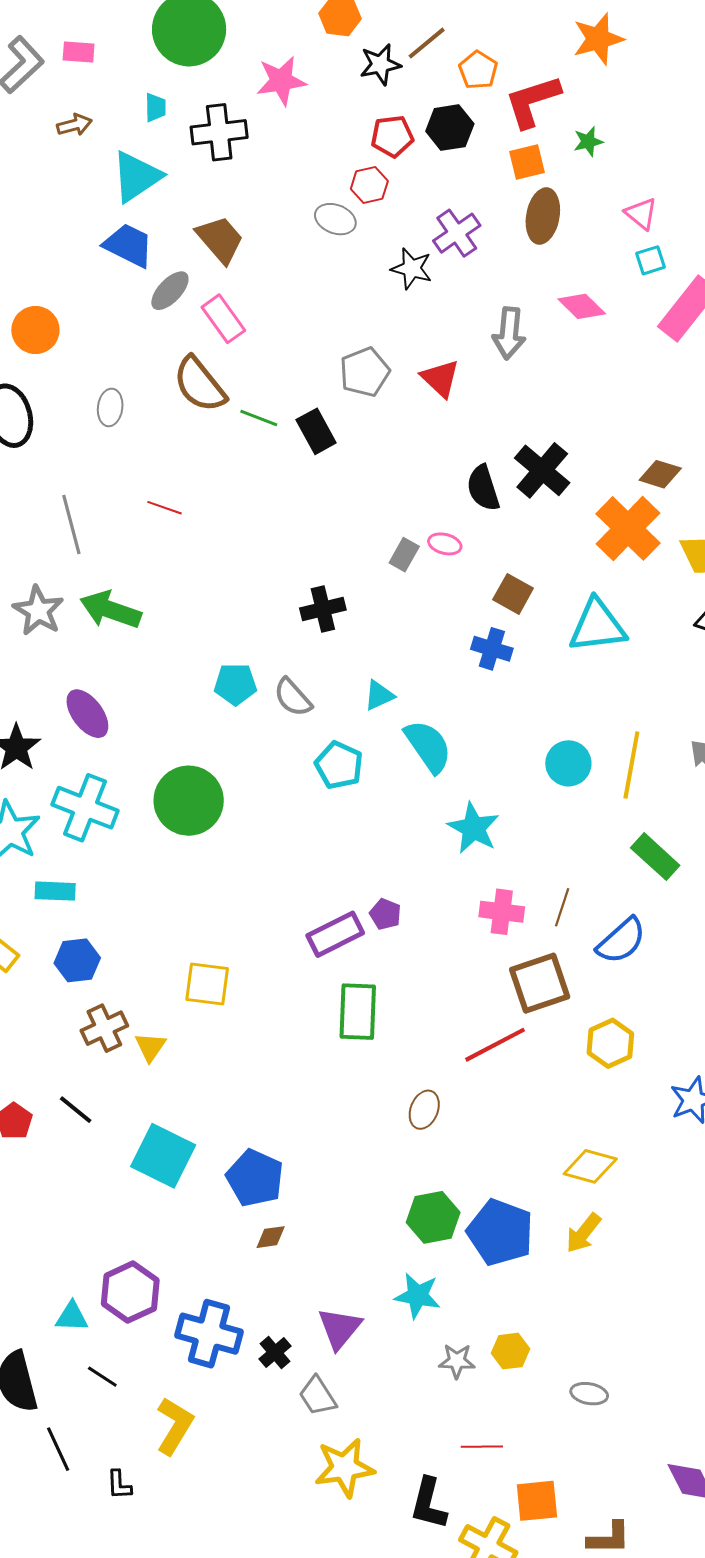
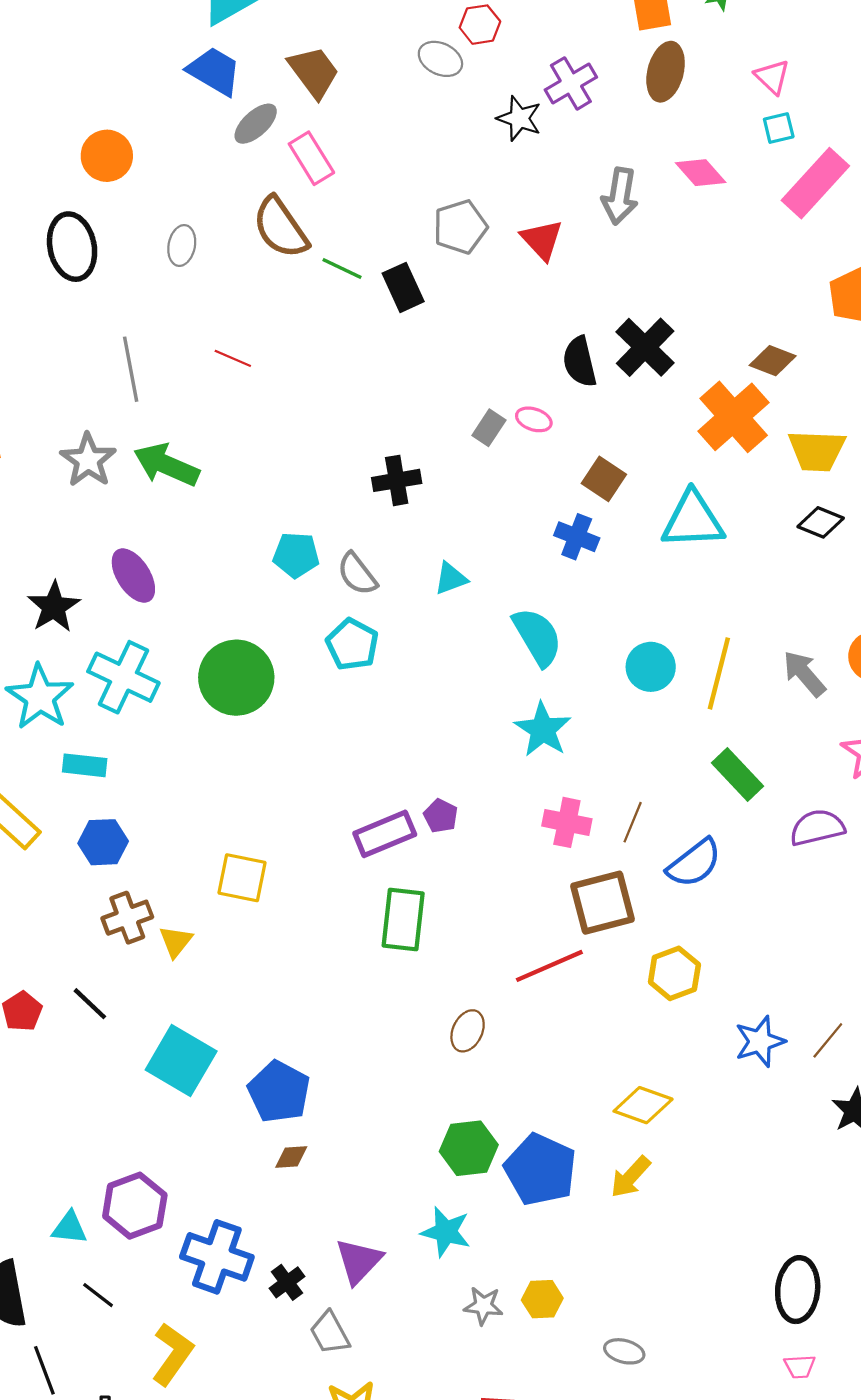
cyan semicircle: (428, 746) -> (537, 637), moved
cyan pentagon: (339, 765) -> (352, 645), moved

